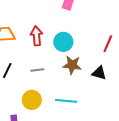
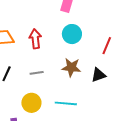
cyan circle: (63, 42) -> (72, 34), moved
black triangle: (99, 73) -> (98, 75), turned -35

